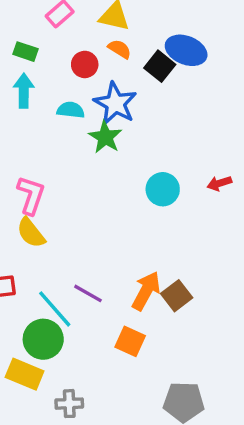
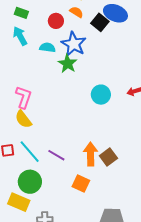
cyan arrow: (24, 91) -> (20, 36), turned -30
orange arrow: (146, 291) -> (91, 154), turned -30
cyan line: (55, 309) -> (30, 152), moved

